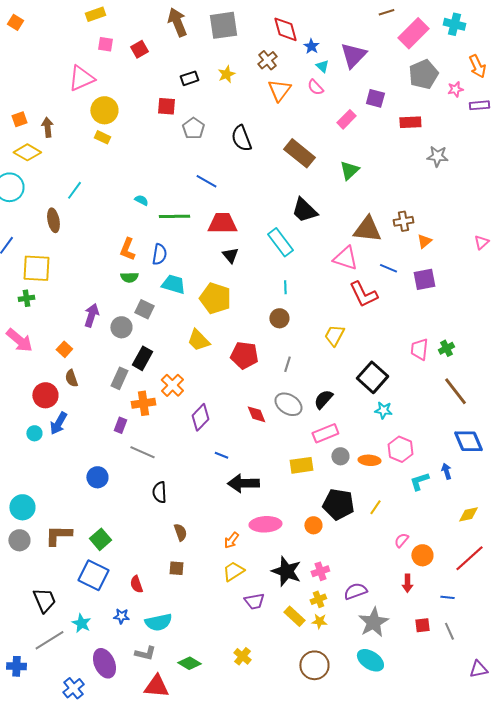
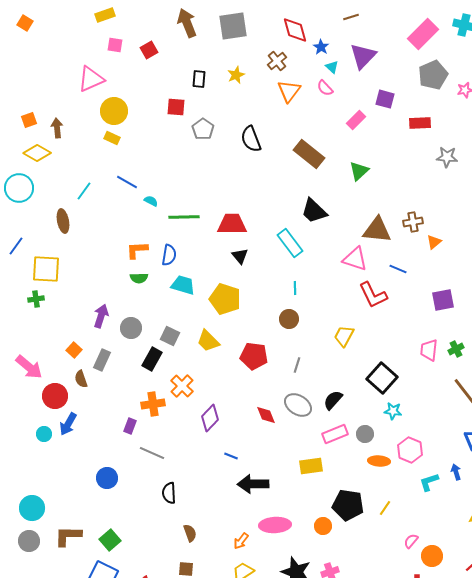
brown line: (386, 12) -> (351, 17), moved
black rectangle: (189, 78) -> (199, 79), turned -66
blue line: (206, 181) -> (127, 182), moved
orange L-shape: (127, 249) -> (137, 250), turned 65
purple square: (424, 279) -> (443, 300), moved
gray square: (144, 309) -> (170, 336), moved
pink arrow: (19, 340) -> (29, 367), moved
gray rectangle: (119, 378) -> (102, 360), moved
gray circle: (340, 456) -> (365, 434), moved

